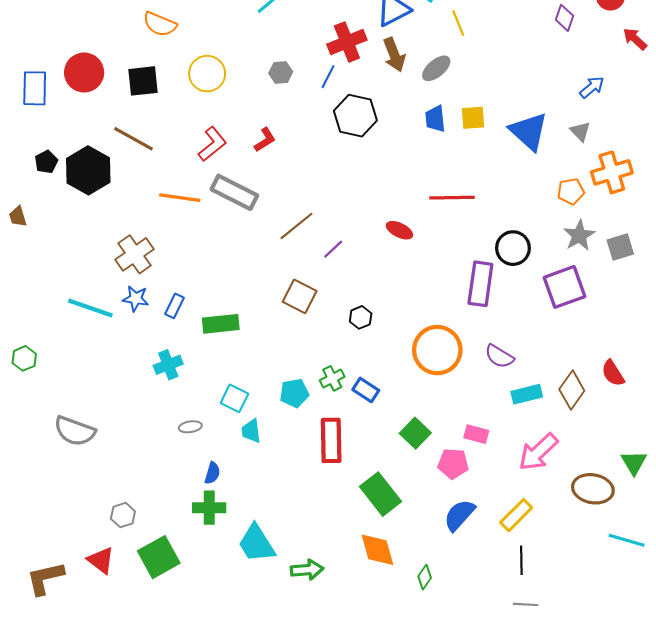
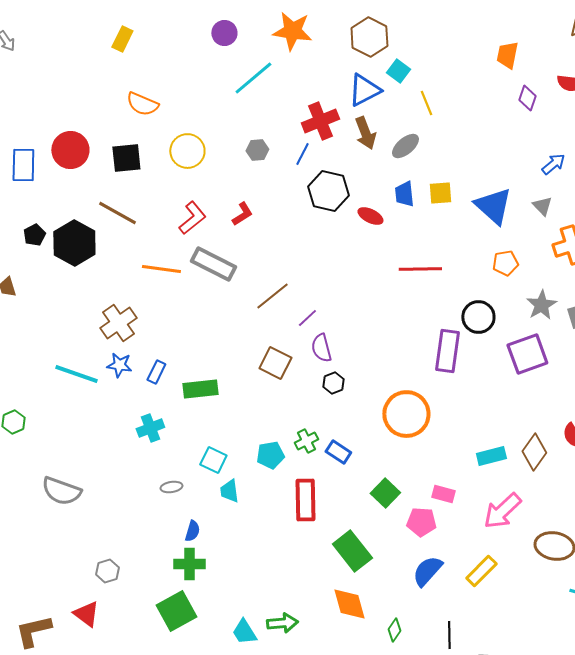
orange pentagon: (571, 191) -> (505, 263), moved
red ellipse: (399, 230) -> (370, 216), moved
purple semicircle: (499, 356) -> (321, 348), moved, turned 44
cyan trapezoid: (256, 543) -> (244, 632), moved, size x0.7
green square: (159, 557) -> (176, 611), moved
black line: (521, 560) -> (449, 635), moved

